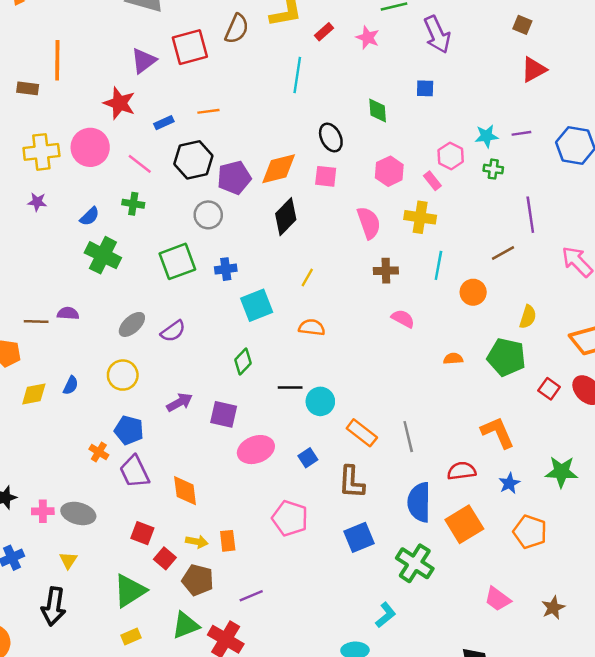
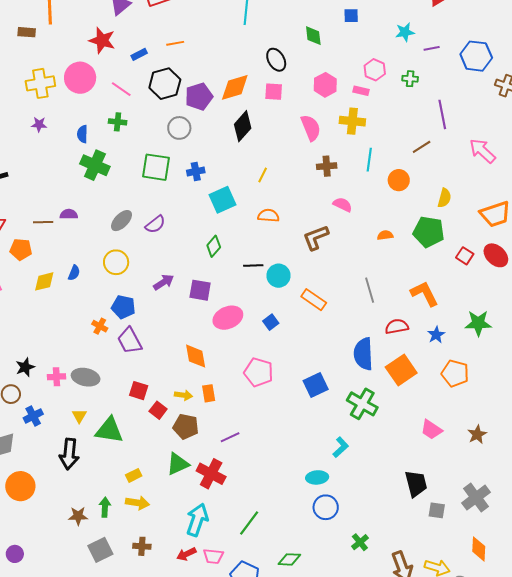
cyan star: (487, 136) -> (405, 32), moved
pink rectangle: (432, 181) -> (361, 91), turned -35
blue semicircle: (90, 216) -> (82, 134), turned 138
green square: (177, 261) -> (156, 167), turned 32
gray line: (408, 437) -> (370, 290), moved
brown L-shape: (352, 482) -> (316, 238), moved, turned 68
orange diamond: (185, 491) -> (196, 356), moved
green triangle: (130, 591) -> (109, 430), moved, turned 44

